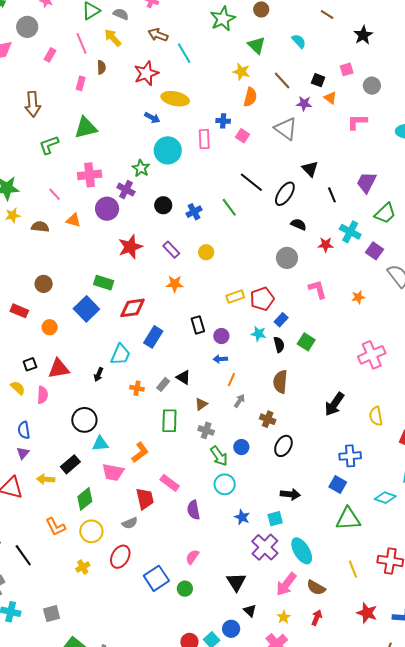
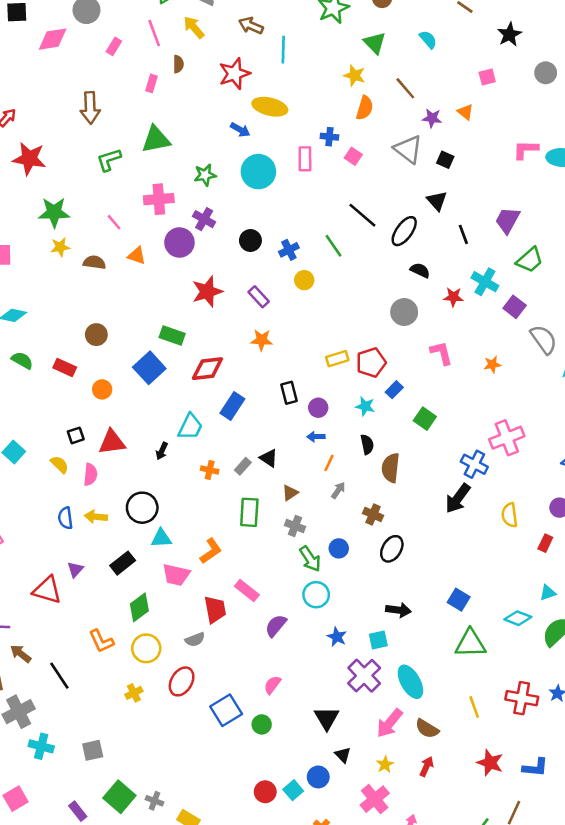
cyan line: (184, 53) -> (283, 50), turned 30
black square: (318, 80) -> (445, 160), moved
gray circle: (372, 86) -> (546, 73), moved
pink L-shape: (357, 122) -> (526, 150), moved
green star: (141, 168) -> (205, 175), moved, turned 30
yellow circle: (206, 252) -> (304, 280), moved
black semicircle: (279, 345) -> (367, 444), moved
purple triangle: (23, 453) -> (75, 569), moved
blue cross: (350, 456) -> (474, 464), moved, turned 30
yellow arrow: (46, 479) -> (96, 517), moved
purple semicircle: (193, 510) -> (276, 626), turned 48

